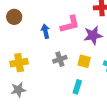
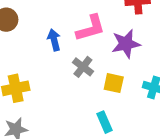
gray cross: (60, 59) -> (83, 67), moved, turned -32
cyan rectangle: (77, 87) -> (105, 122), turned -40

